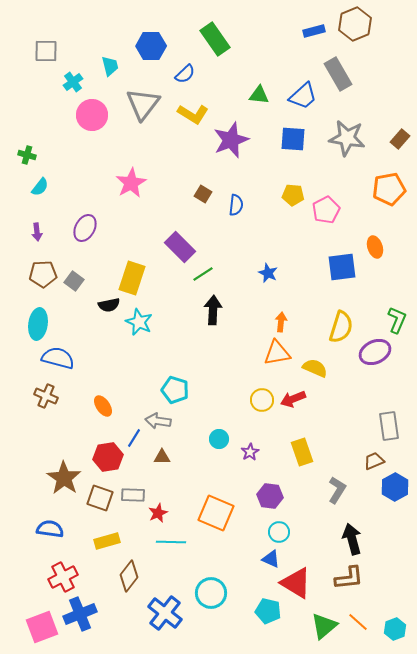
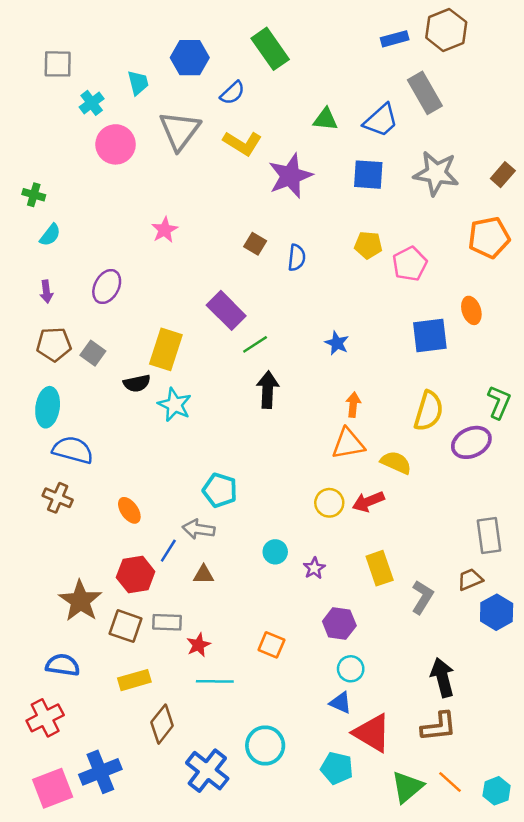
pink star: (131, 183) -> (165, 230), size x0.7
gray L-shape: (337, 490) -> (422, 597), moved
orange square: (216, 513) -> (271, 645), size x0.6
red cross: (63, 577) -> (45, 718), moved

